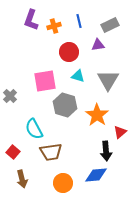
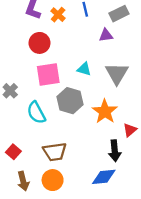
orange cross: (54, 26) -> (58, 15), turned -32
red circle: (69, 52) -> (40, 43), moved
cyan semicircle: (34, 129) -> (36, 113), moved
orange circle: (63, 183) -> (53, 180), moved

